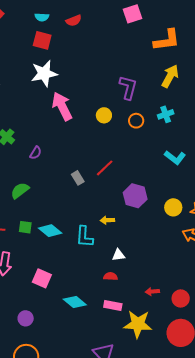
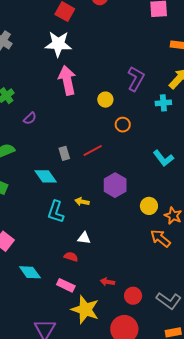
cyan cross: (166, 114) -> (163, 103), moved
orange circle: (136, 121) -> (123, 125), moved
cyan diamond: (50, 231) -> (46, 176), moved

